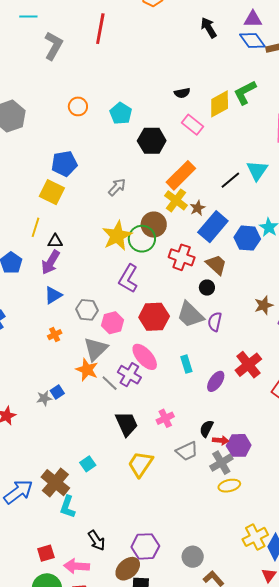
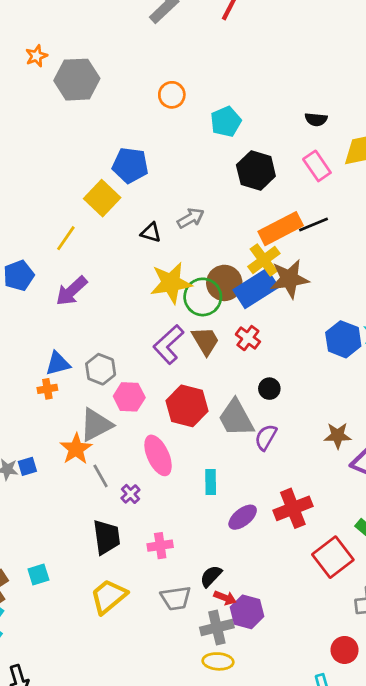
black line: (230, 180) -> (313, 224), moved
brown star: (198, 208) -> (289, 279), size x1.8
blue rectangle: (213, 227) -> (256, 289), moved
black triangle: (55, 241) -> (151, 233), moved
red cross: (182, 257) -> (248, 338), size x0.7
brown trapezoid: (216, 265) -> (205, 341), moved
blue triangle: (53, 295) -> (58, 364), moved
purple cross: (129, 375) -> (130, 494), moved, size x0.6

